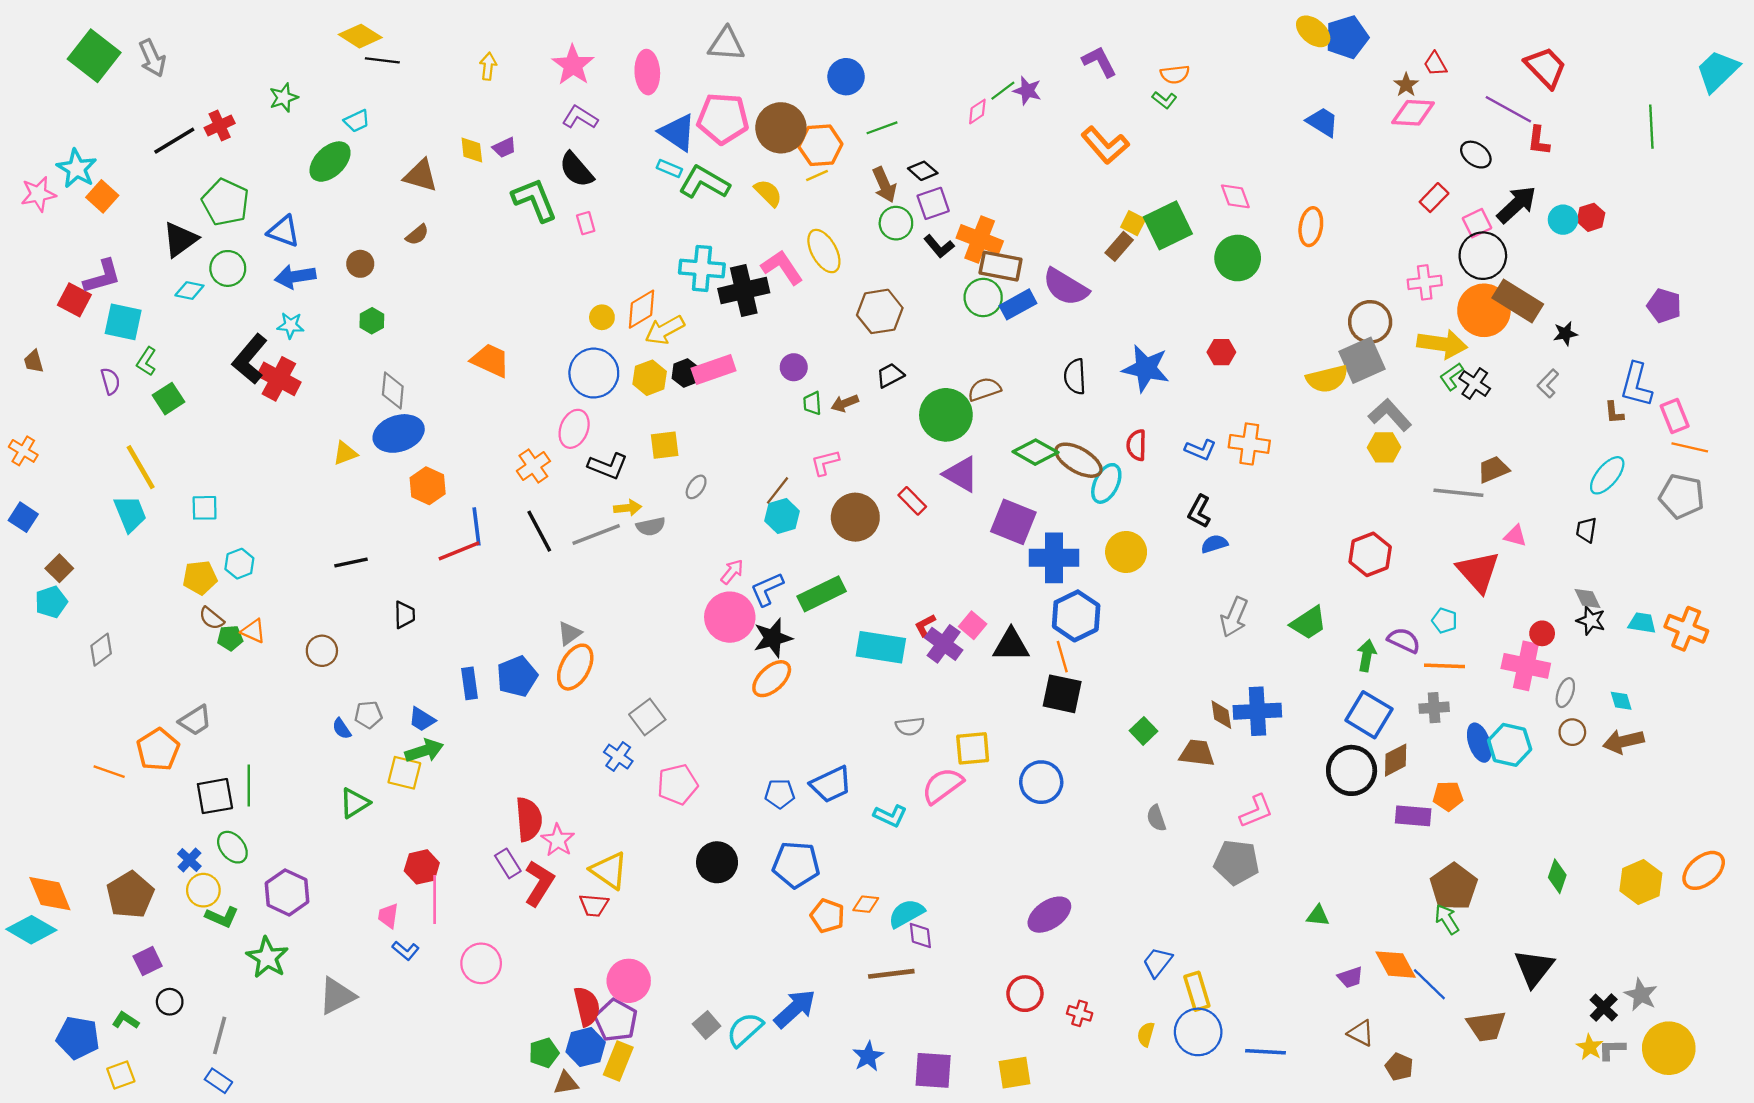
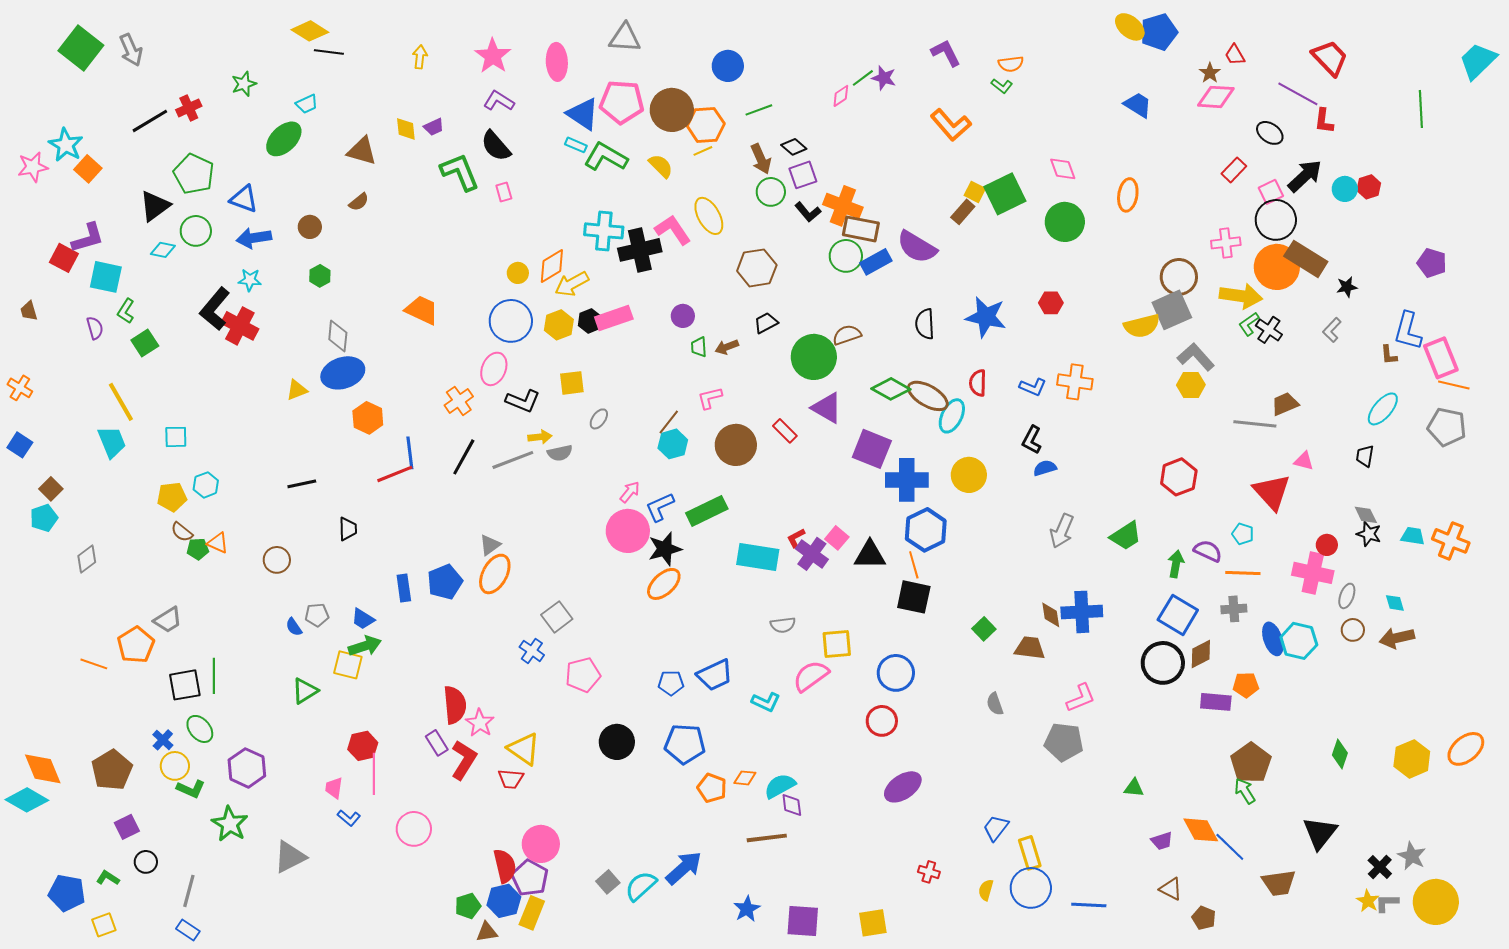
pink rectangle: (1675, 416) -> (1441, 358), size x1.4
black line: (539, 531) -> (464, 457), turned 57
red circle: (1025, 994) -> (882, 721), moved

